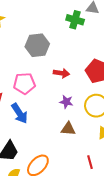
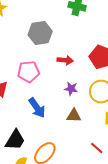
blue arrow: (20, 113) -> (37, 108), moved
red line: (90, 162) -> (97, 148), turned -32

